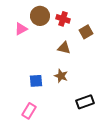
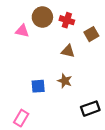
pink triangle: (21, 29) -> (22, 31), turned 40
pink rectangle: (29, 111) -> (21, 118), moved

